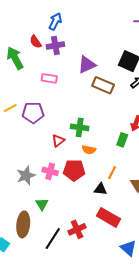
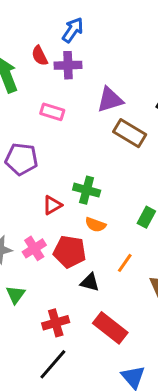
pink cross: (50, 171) -> (34, 248), turned 35
black triangle: (100, 189) -> (90, 282), moved
red cross: (77, 229) -> (56, 323), moved
black line: (53, 239) -> (53, 364), moved

